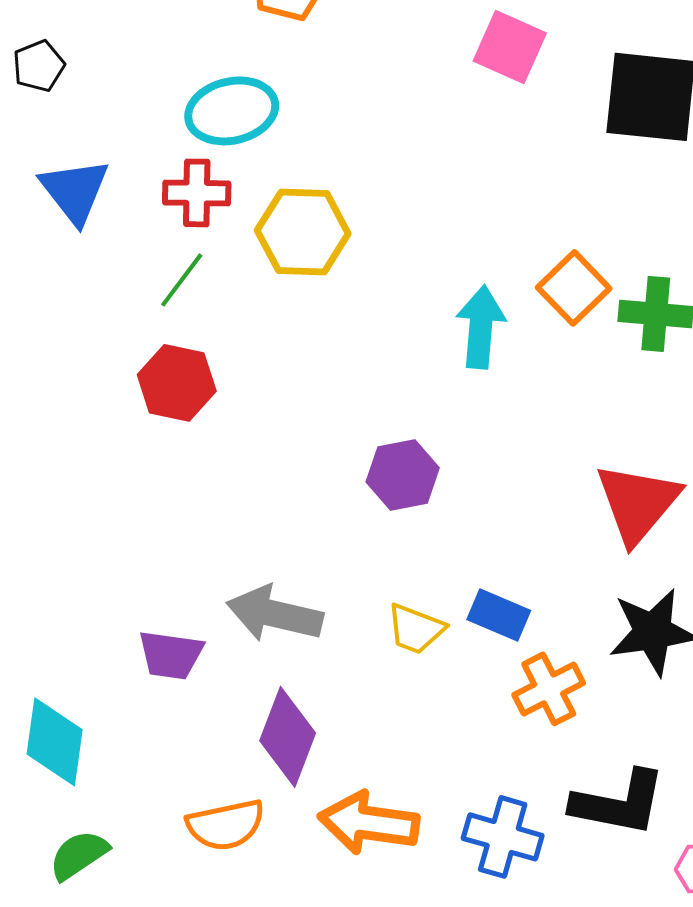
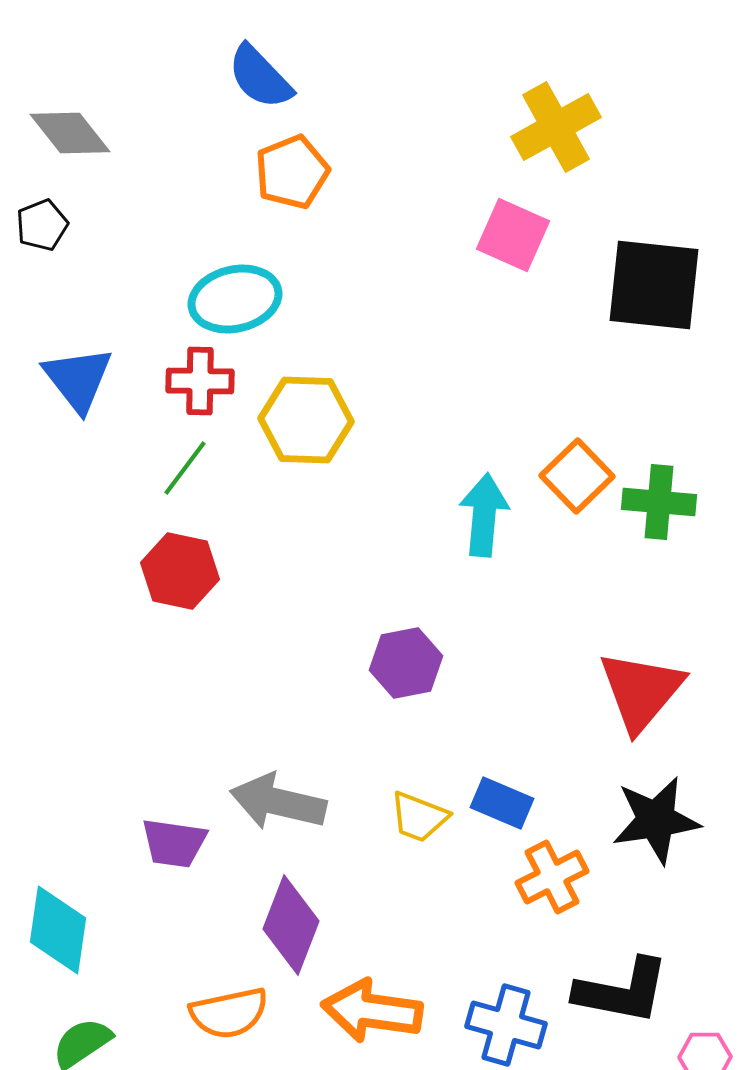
black pentagon: (39, 66) -> (42, 225), moved

